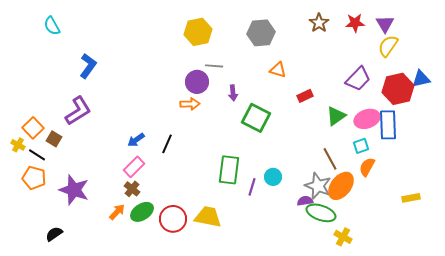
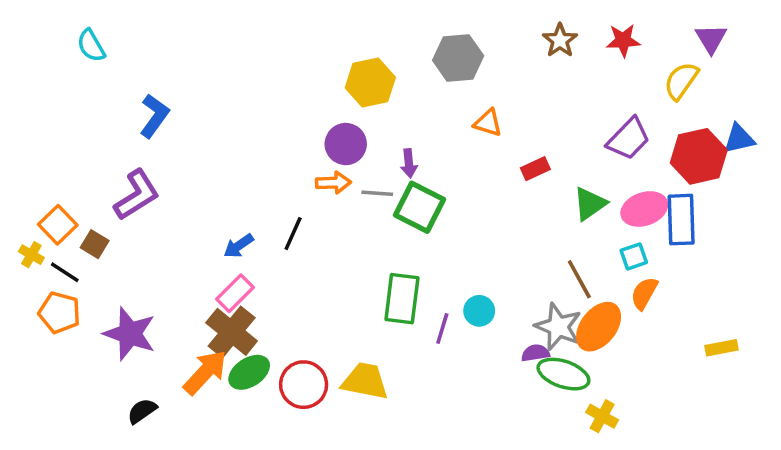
purple triangle: (385, 24) -> (711, 39), moved
yellow hexagon: (198, 32) -> (370, 83), moved
gray line: (214, 66) -> (377, 193), moved
green square: (256, 118) -> (419, 207), moved
black line: (167, 144) -> (293, 234), moved
brown cross: (132, 189) -> (232, 332), size x1.8
orange arrow: (117, 212) -> (205, 372), size x1.6
black semicircle: (54, 234) -> (142, 411), moved

